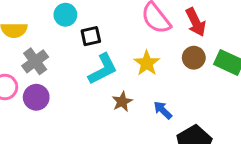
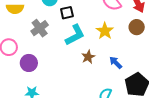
gray cross: (35, 61) -> (40, 28), moved
purple circle: (36, 97) -> (29, 63), moved

